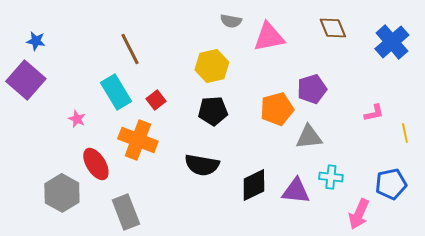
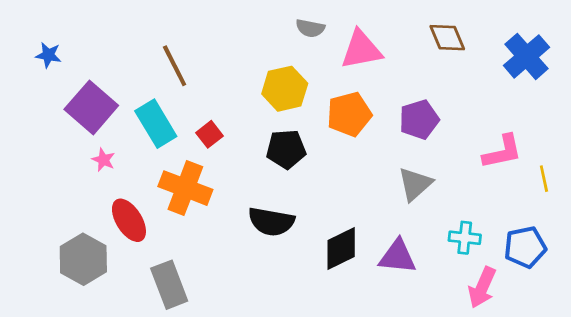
purple square: (26, 80) -> (91, 107), moved
orange pentagon: (277, 109) -> (349, 114), moved
pink L-shape: (374, 113) -> (502, 152), size x1.5
gray triangle: (309, 137) -> (415, 184), turned -36
cyan cross: (331, 177) -> (465, 238), moved

